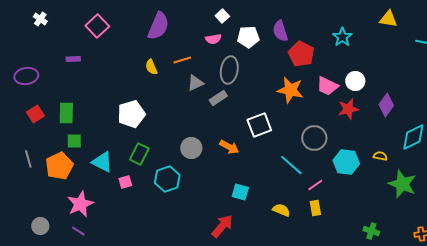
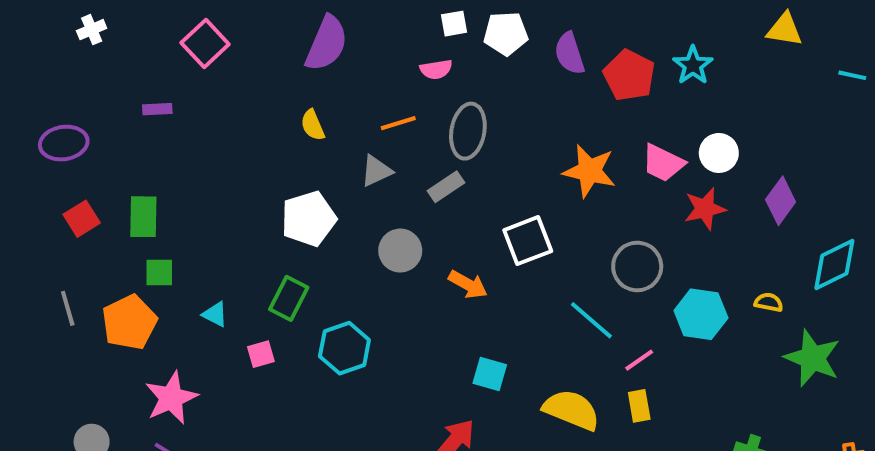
white square: (222, 16) -> (454, 24), turned 32
white cross: (40, 19) -> (92, 30), turned 32
white pentagon: (248, 37) -> (506, 34), moved
red pentagon: (301, 54) -> (629, 75), moved
orange line: (182, 60) -> (398, 123), moved
gray triangle: (195, 83) -> (376, 171), moved
white pentagon: (131, 114) -> (309, 219), moved
gray circle: (191, 148) -> (400, 251), moved
cyan triangle: (102, 162) -> (215, 314), size x0.6
yellow semicircle: (281, 210) -> (571, 410), size x1.6

